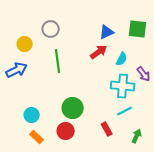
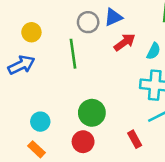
gray circle: (51, 29) -> (88, 22), moved
blue triangle: (107, 32) -> (113, 17), moved
orange rectangle: (37, 137) -> (36, 149), moved

